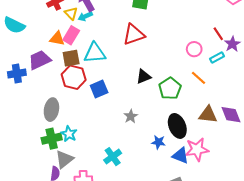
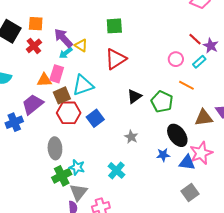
yellow triangle: (71, 13) -> (81, 45), moved
cyan cross: (113, 157) -> (116, 170), moved

